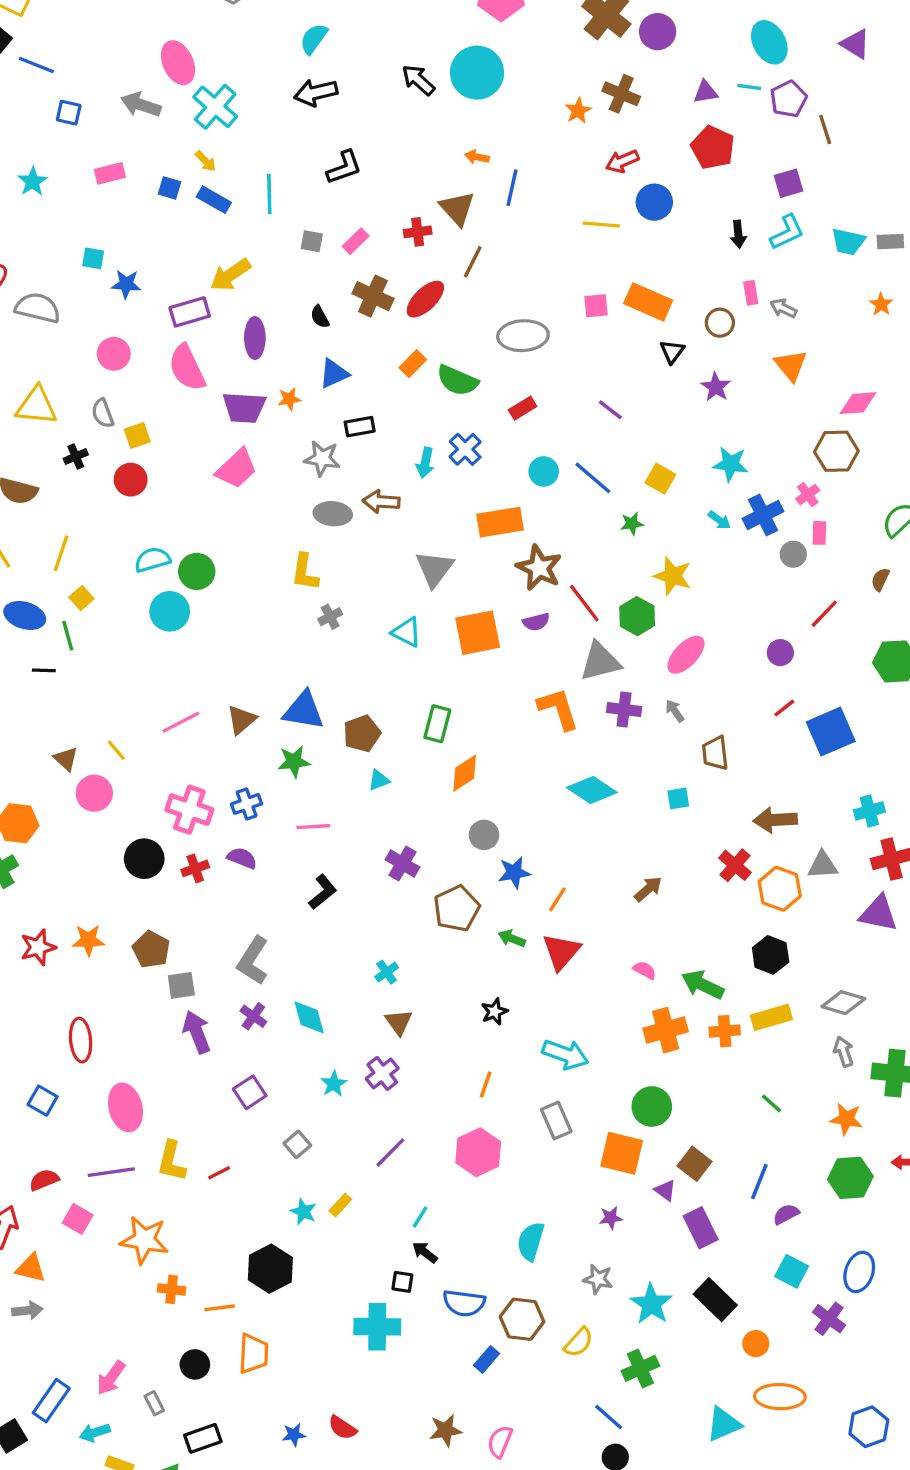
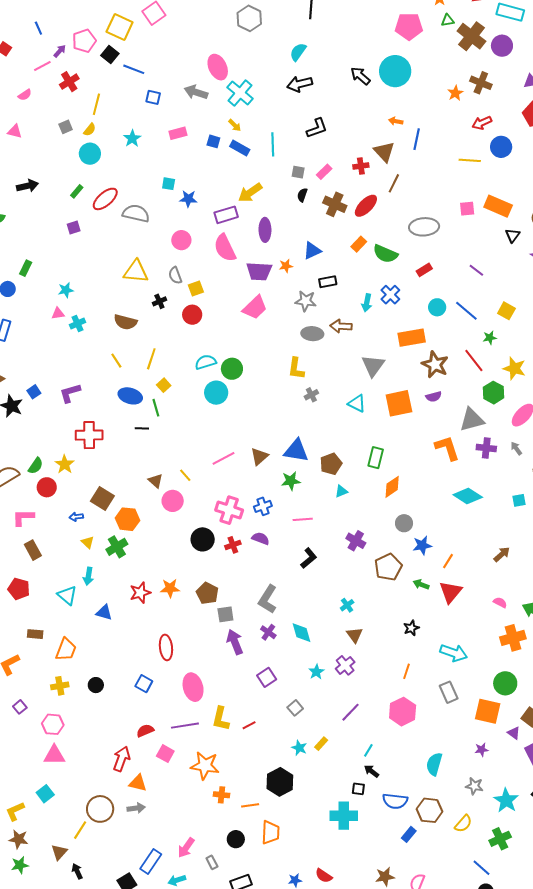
black semicircle: (320, 317) -> (302, 195), moved, turned 48
red line: (584, 603) -> (474, 360), moved

